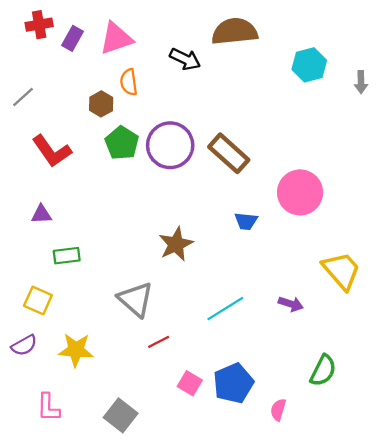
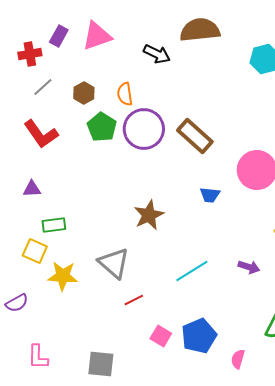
red cross: (39, 25) -> (30, 54), moved
orange semicircle: (129, 82) -> (125, 94), moved
gray line: (23, 97) -> (43, 87), moved
yellow square: (38, 300) -> (35, 251), moved
yellow star: (76, 350) -> (63, 276), moved
gray square: (121, 415) -> (101, 364), turned -32

